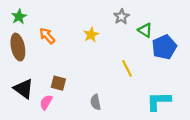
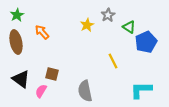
yellow star: (91, 35) -> (87, 25), moved
gray semicircle: (96, 102) -> (85, 91), size x1.5

